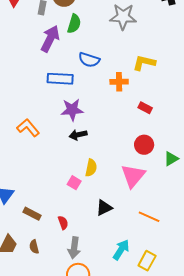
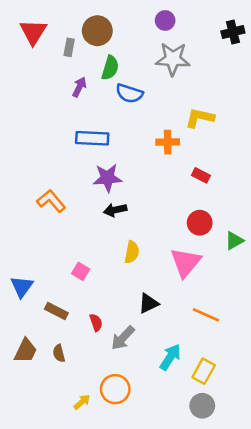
purple arrow: (50, 39) -> (79, 87), size x0.6
blue semicircle: (89, 60) -> (129, 93), moved
pink square: (74, 183) -> (81, 271), moved
gray arrow: (74, 248) -> (123, 338), moved, turned 35

